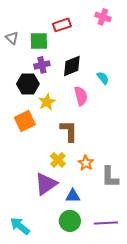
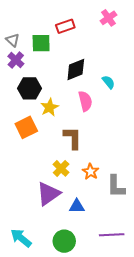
pink cross: (103, 17) -> (108, 18), turned 35
purple cross: (42, 65) -> (16, 60), moved, turned -35
green circle: (70, 221) -> (64, 241), moved

